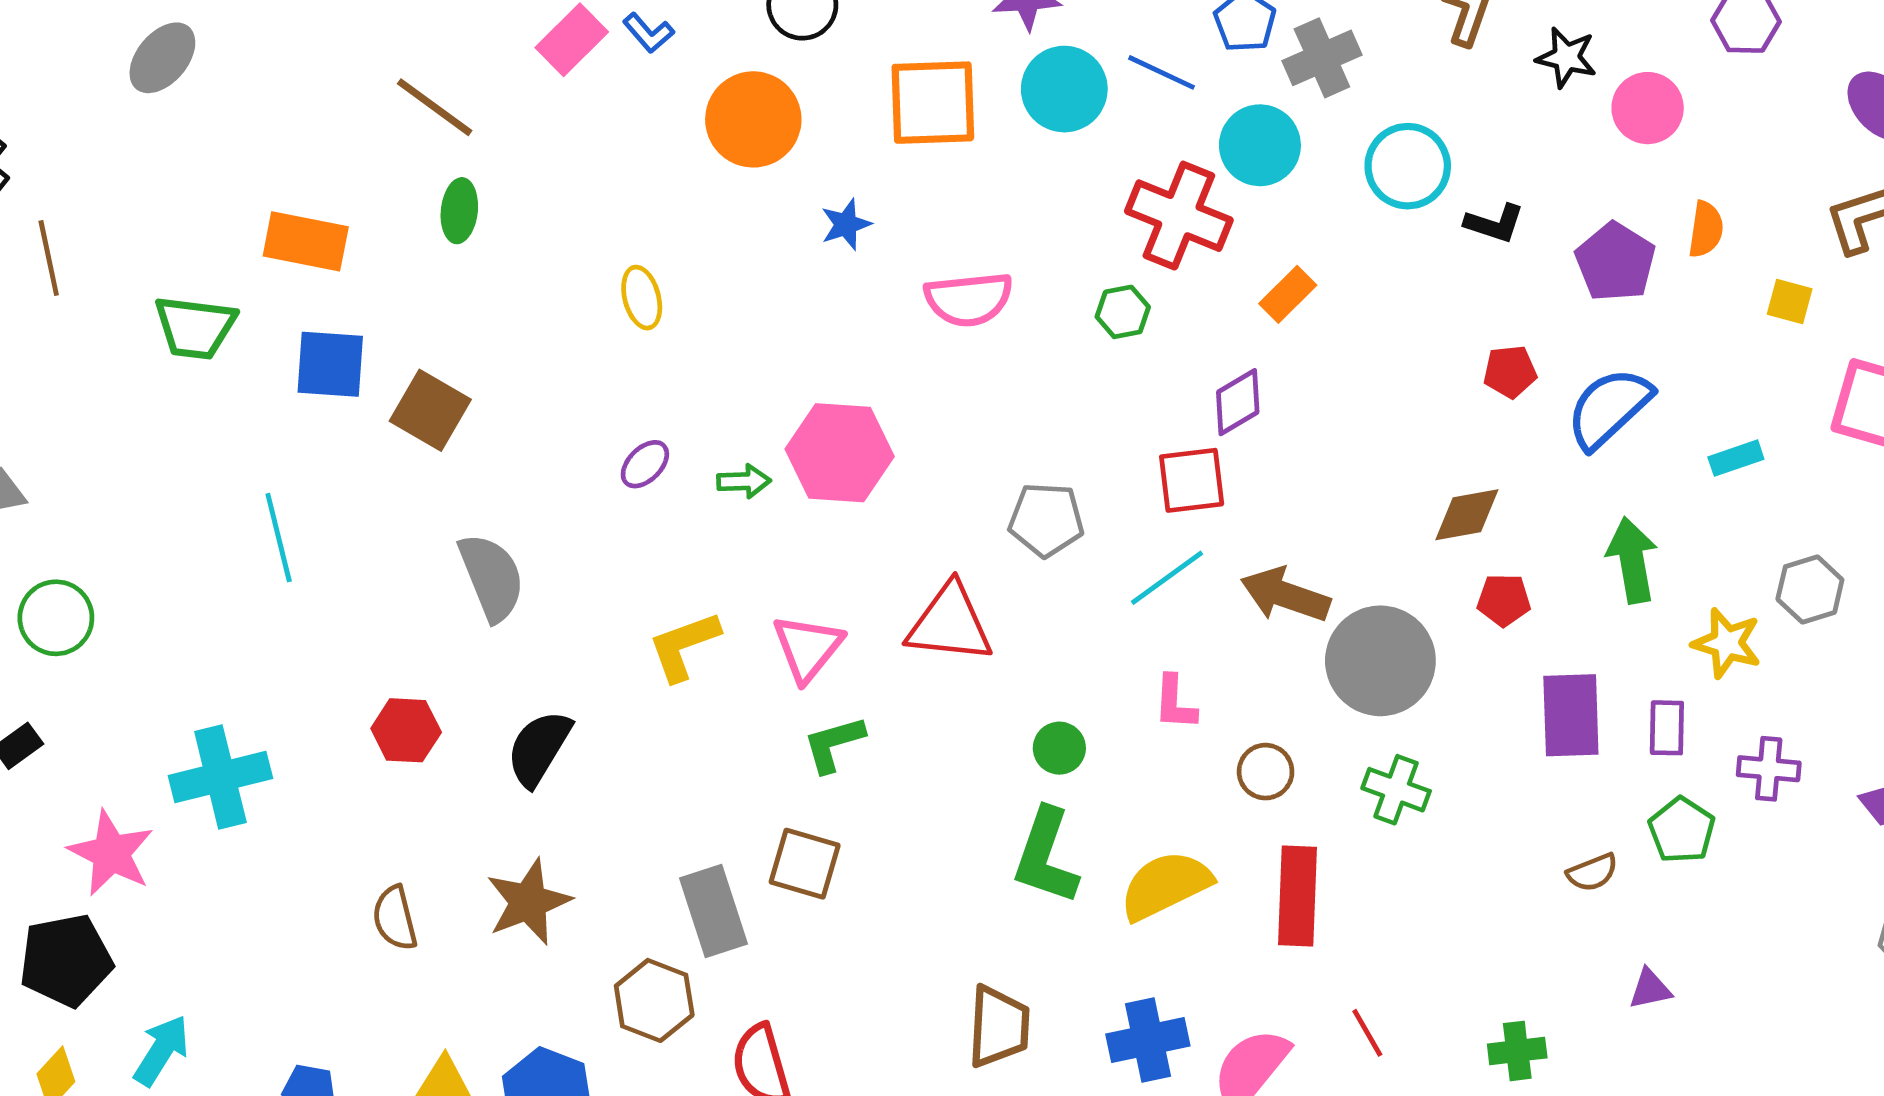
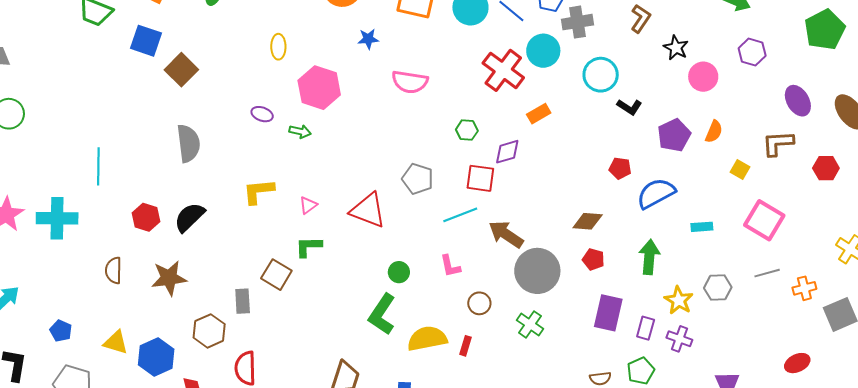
green hexagon: (1123, 312) -> (467, 130), moved
pink hexagon: (840, 453) -> (319, 88), moved
purple ellipse: (645, 464) -> (262, 114), turned 50
cyan line: (279, 538) -> (98, 166), moved
pink triangle: (808, 648) -> (308, 205), size x0.6
pink L-shape: (1175, 703) -> (450, 266), turned -30
red hexagon: (406, 730) -> (146, 217), moved
purple cross: (1769, 769) -> (679, 339), moved
cyan cross: (220, 777) -> (57, 218), moved
brown square: (805, 864) -> (276, 275), moved
red rectangle: (1298, 896) -> (466, 346), moved, size x0.5
gray rectangle: (714, 911) -> (243, 301), size x0.7

